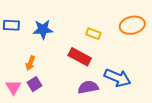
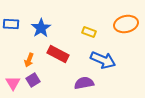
blue star: (43, 29) -> (41, 28), turned -30
red rectangle: (80, 57) -> (58, 54), moved
blue arrow: (118, 78) -> (103, 60), moved

